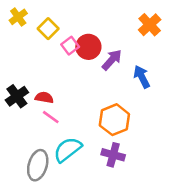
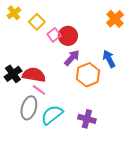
purple arrow: (112, 60) -> (72, 58), moved
red semicircle: (44, 98) -> (34, 75), size x1.6
orange hexagon: (114, 120) -> (88, 75), moved
gray ellipse: (38, 165) -> (29, 108), moved

